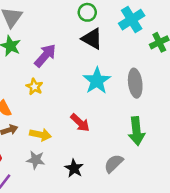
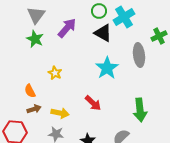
cyan cross: (132, 20) -> (124, 17), moved
purple arrow: (45, 56) -> (67, 28), moved
gray ellipse: (135, 83) -> (139, 55), moved

